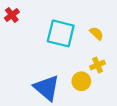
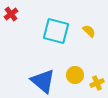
yellow cross: (98, 65) -> (97, 83), moved

